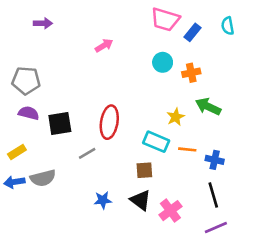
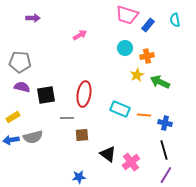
yellow star: (176, 117) -> (137, 75), moved
gray line: (87, 153) -> (67, 118), turned 32
brown square: (144, 170) -> (82, 135), moved
blue star: (103, 200) -> (79, 177), moved
purple line: (216, 228) -> (166, 175), turned -36

